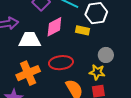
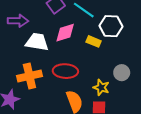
gray circle: (106, 55) -> (122, 73), moved

